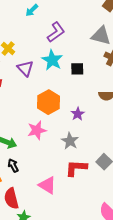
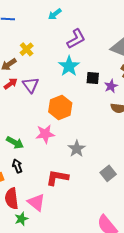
purple triangle: (25, 68) -> (31, 85), moved
purple star: (78, 114) -> (111, 86), moved
red L-shape: (76, 168) -> (57, 178), moved
pink triangle: (47, 185) -> (36, 202), moved

